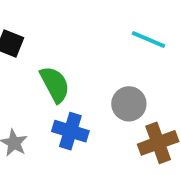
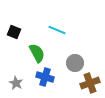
cyan line: (148, 40) -> (57, 30), moved

